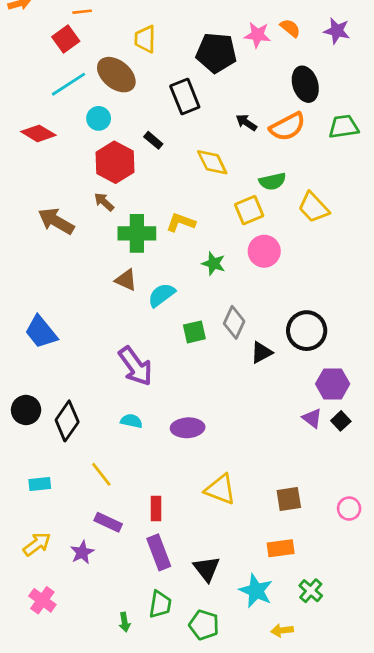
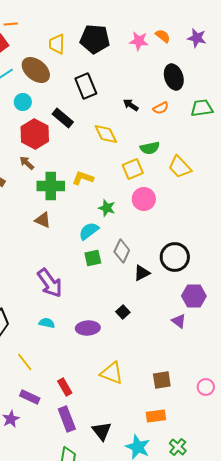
black pentagon: (216, 53) -> (95, 39), moved
orange semicircle: (287, 127) -> (161, 108), size x0.6
black rectangle: (153, 140) -> (63, 118), size x1.5
cyan semicircle: (162, 295) -> (89, 231), moved
black square: (341, 421) -> (123, 312), moved
red rectangle: (156, 509) -> (65, 387), turned -30

